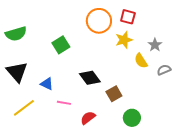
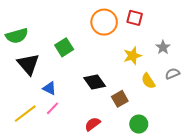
yellow star: (124, 40) -> (132, 56), moved
yellow semicircle: (141, 61) -> (148, 81), moved
black triangle: (17, 72) -> (28, 64), moved
pink line: (64, 103) -> (53, 108), moved, turned -56

